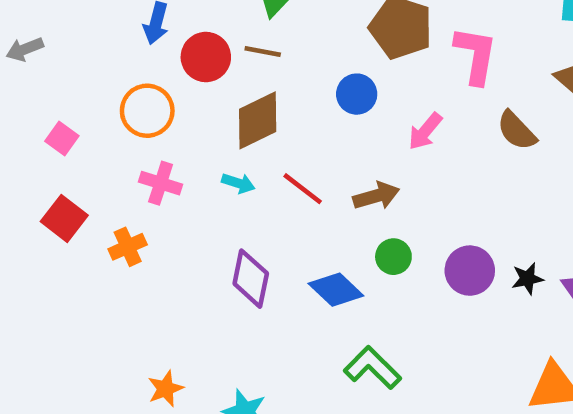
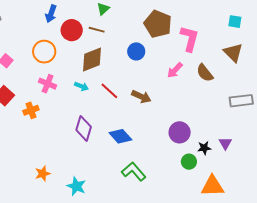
pink arrow: (425, 131) -> (175, 70), moved
brown arrow: (376, 196) -> (141, 97), turned 36
green circle: (393, 257) -> (189, 162), moved
black star: (527, 279) -> (204, 148), moved

